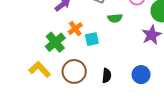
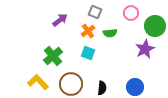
orange cross: (75, 29) -> (88, 31), moved
cyan square: (92, 39) -> (88, 53), turned 32

